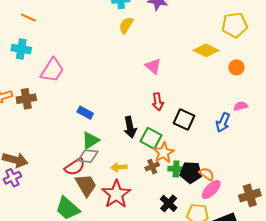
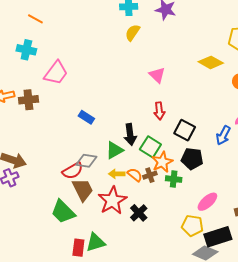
green triangle: (90, 140) -> (114, 150), moved
black pentagon: (191, 172) -> (192, 159), moved
orange semicircle: (207, 174) -> (135, 175), moved
black cross: (169, 203) -> (139, 213), moved

